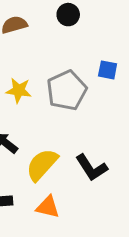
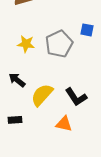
orange triangle: (48, 207) -> (64, 124), moved

